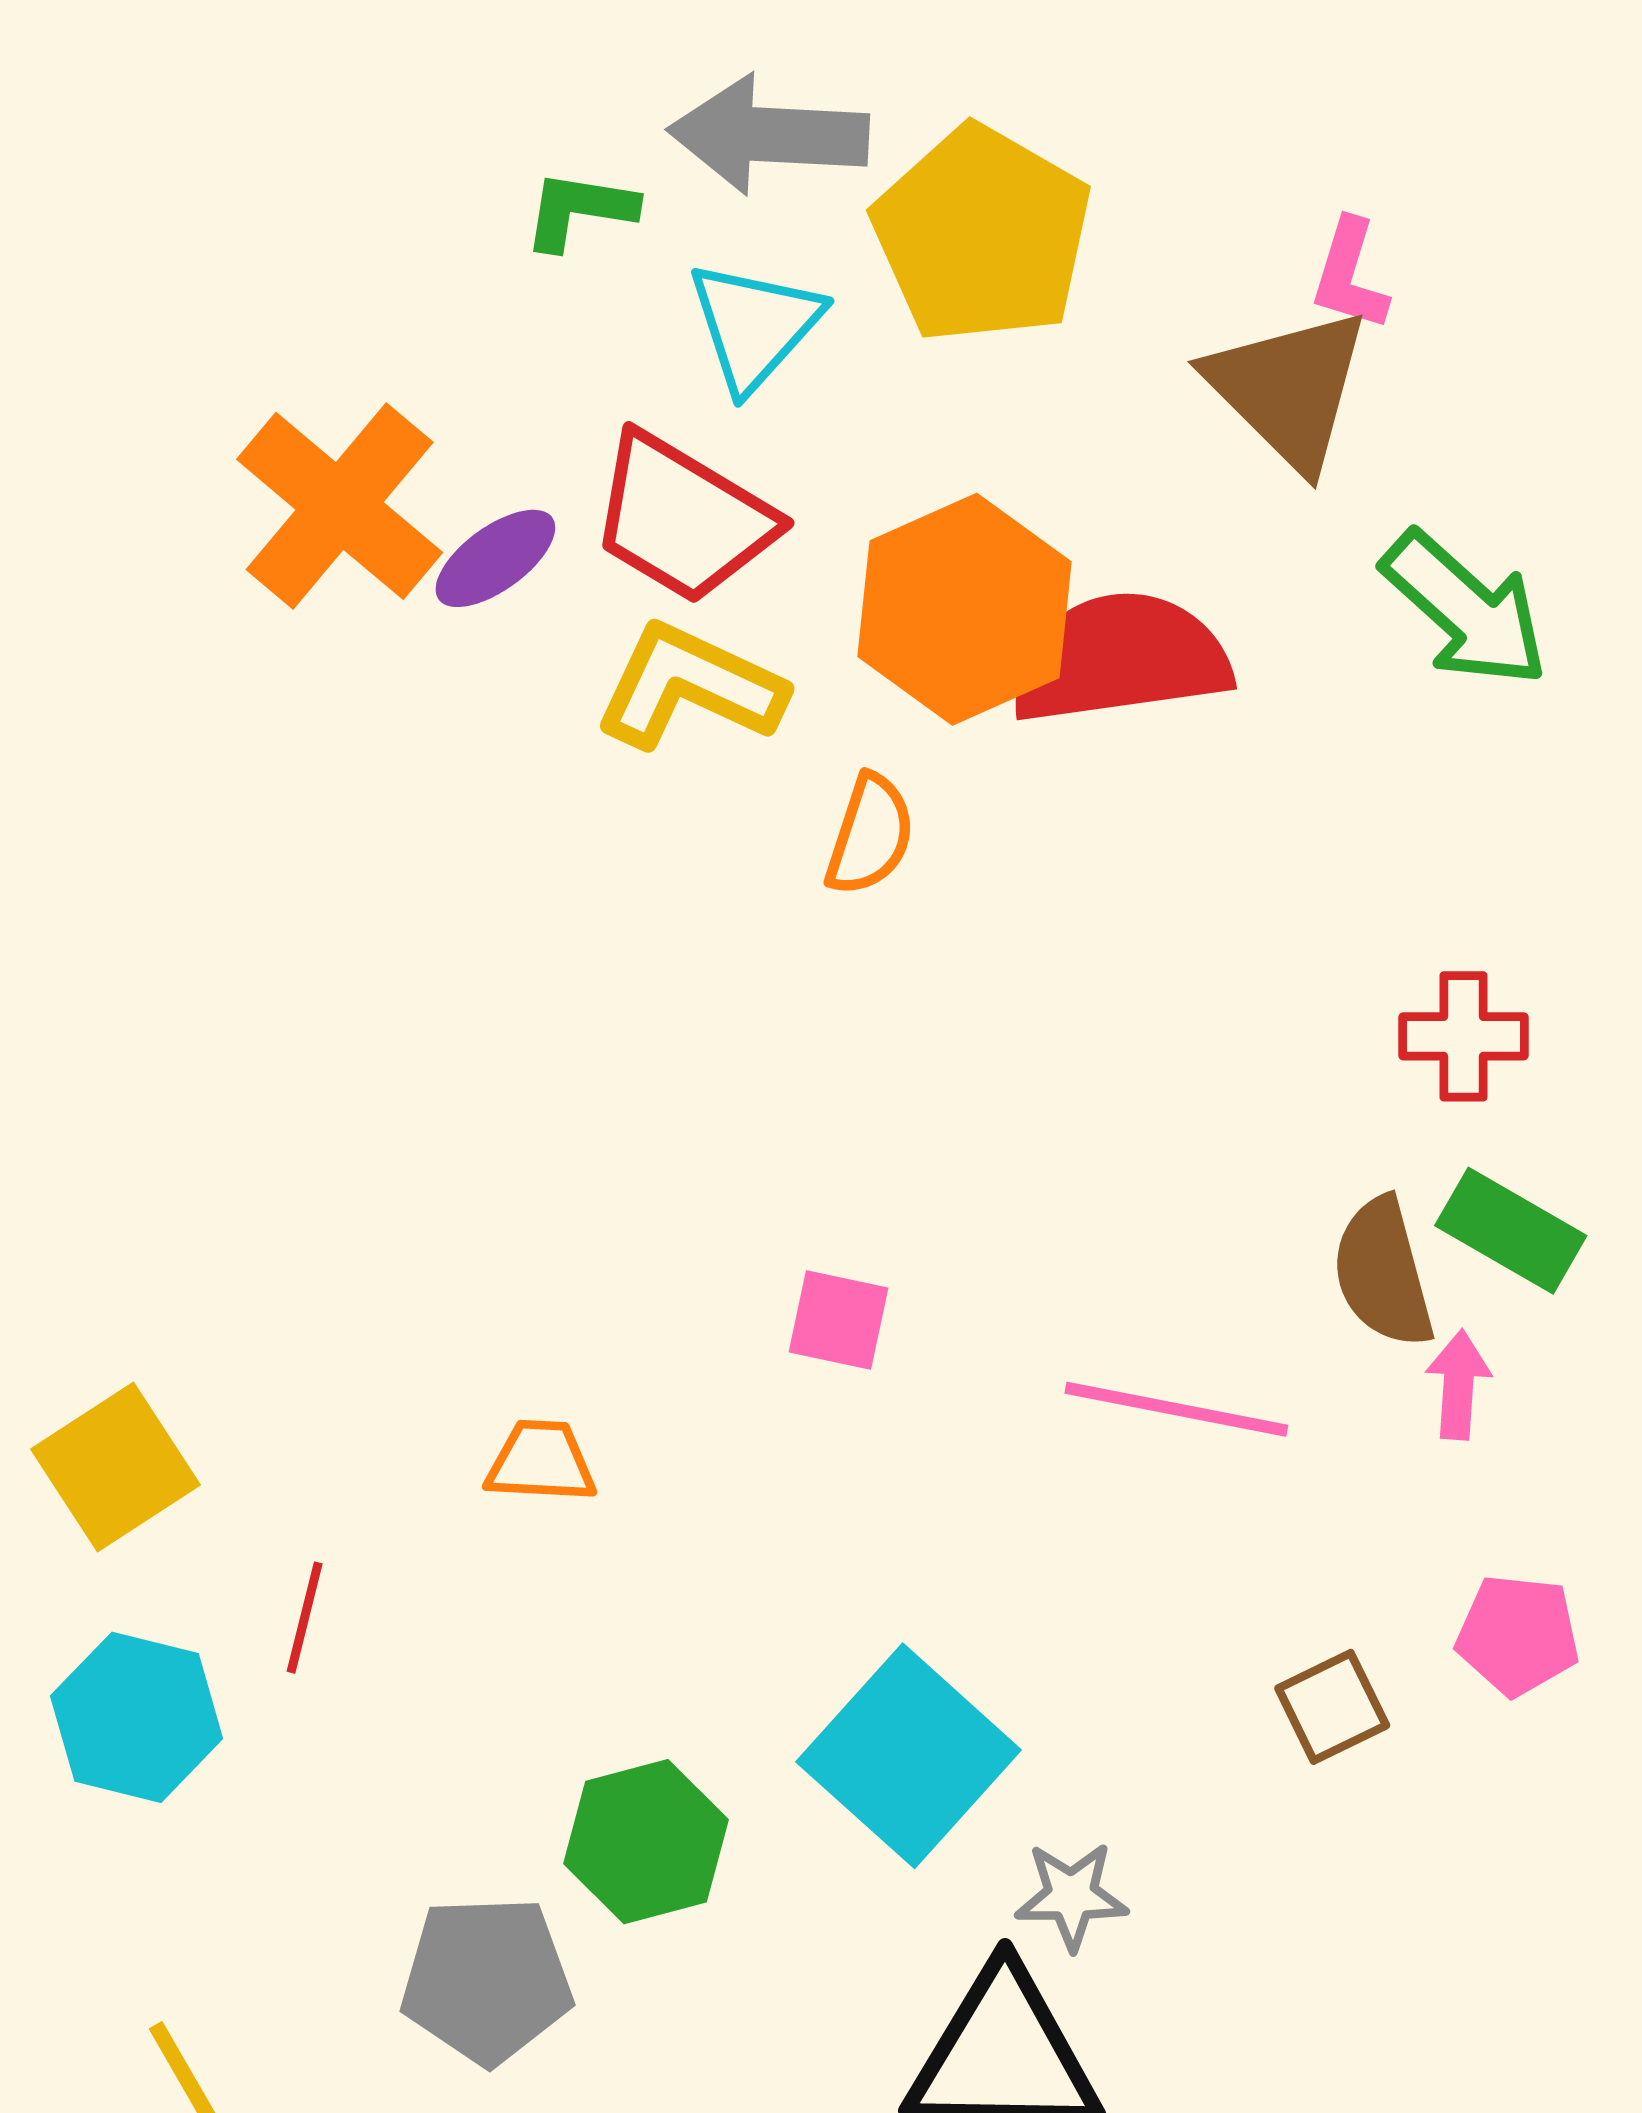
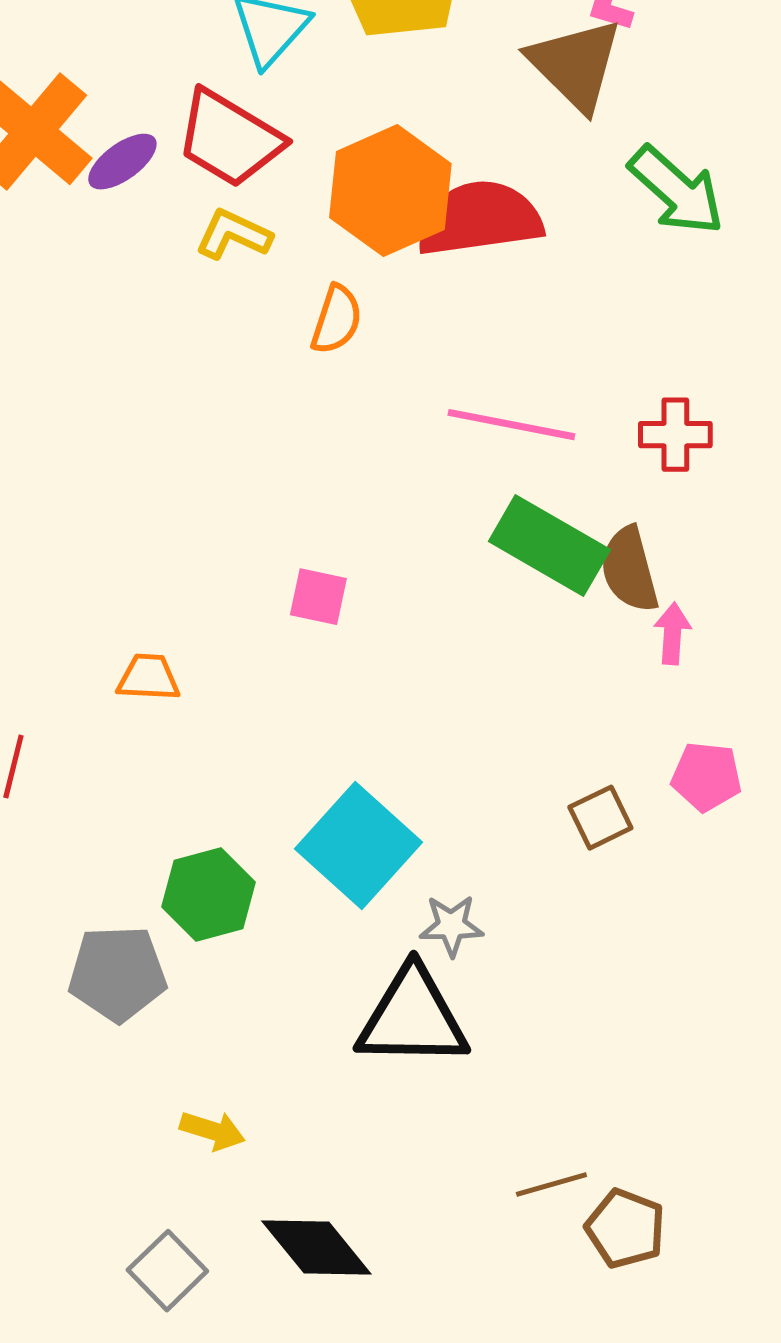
yellow L-shape: (690, 686) -> (233, 235), size x0.7
green rectangle: (1511, 1231) -> (549, 546), moved, size x1.4
pink line: (1176, 1409) -> (511, 425), moved

